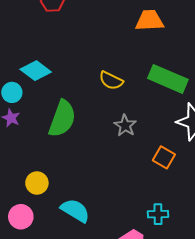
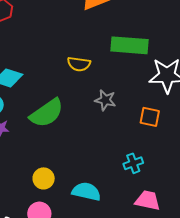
green semicircle: (62, 119) -> (47, 113), turned 54
cyan cross: (158, 214) -> (133, 163), moved

